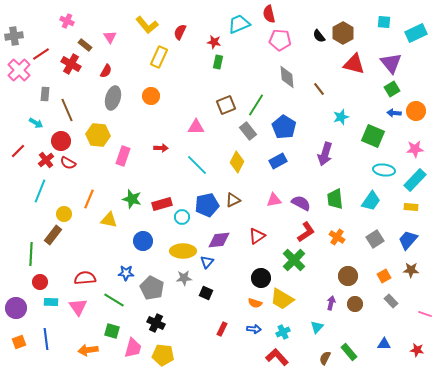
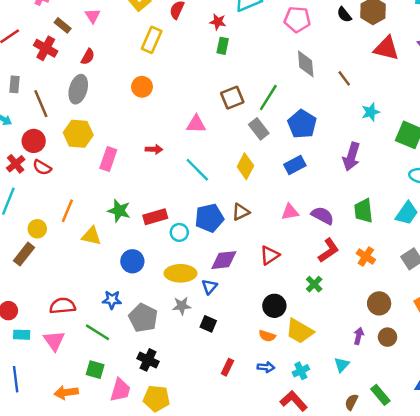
gray ellipse: (113, 98) -> (78, 89), moved
green cross: (294, 260) -> (314, 284), size x0.6

